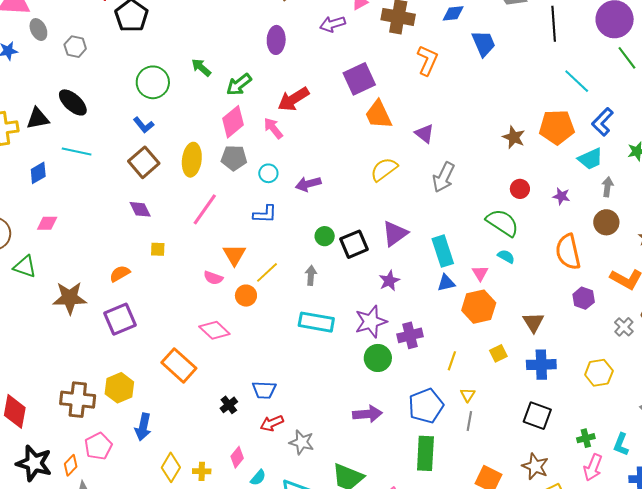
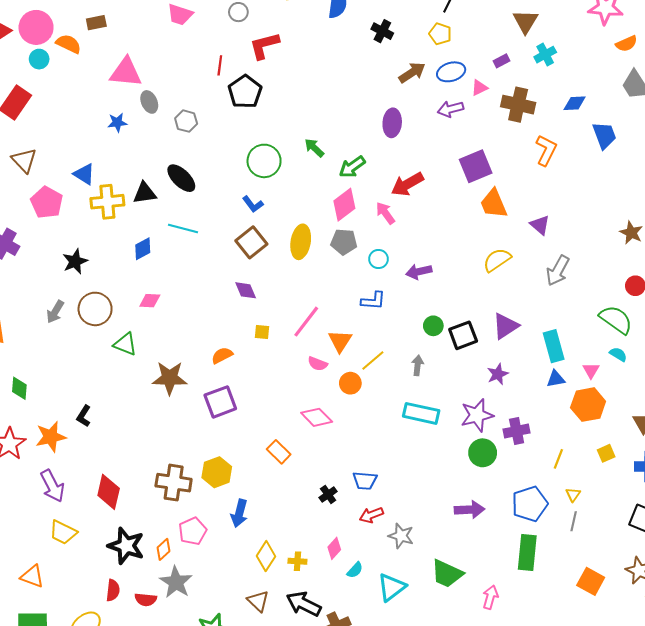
pink line: (205, 209) -> (306, 322), moved
orange rectangle: (179, 365) -> (279, 452), size x0.7

